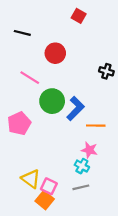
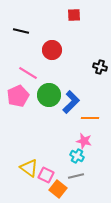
red square: (79, 16) -> (74, 15), turned -32
pink pentagon: (19, 123) -> (18, 96), moved
orange square: (45, 200) -> (58, 189), moved

